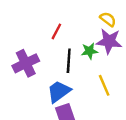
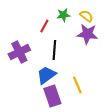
green star: (89, 51) -> (63, 15), moved
yellow line: (104, 85) -> (77, 85), moved

